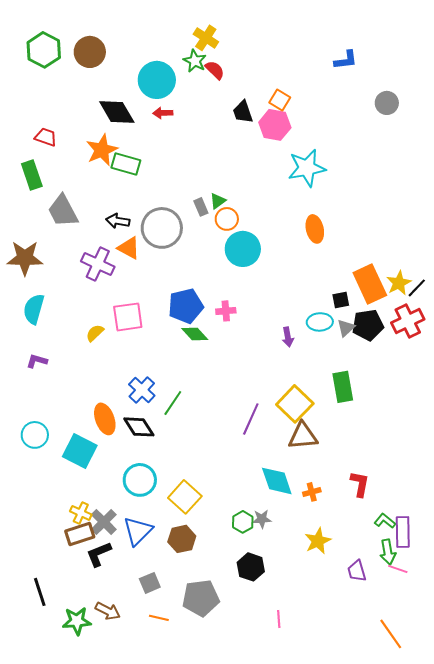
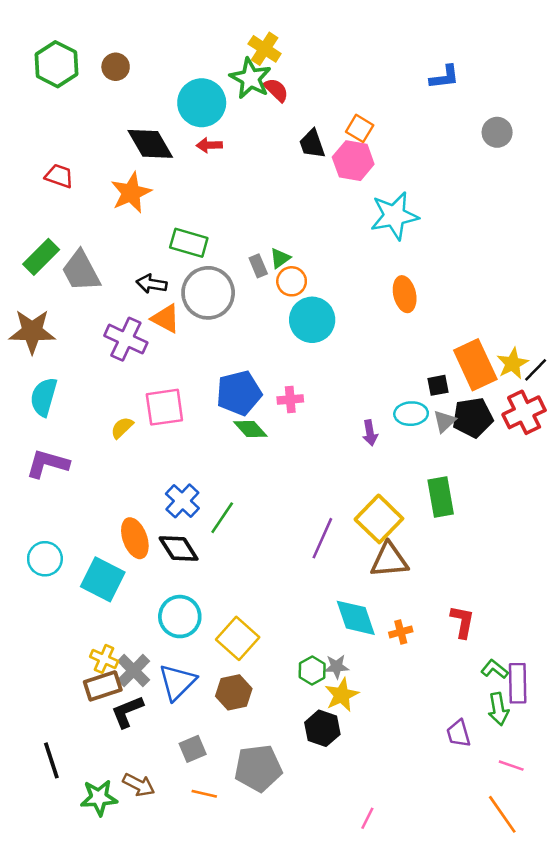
brown circle: (90, 52) -> (116, 67), size x0.7
green star: (195, 61) -> (250, 78), size x1.4
green rectangle: (126, 164) -> (189, 243), moved
green rectangle: (32, 175) -> (41, 257), moved, turned 64
purple L-shape: (37, 361) -> (48, 464), size x1.6
yellow star: (318, 541) -> (342, 695), moved
pink line: (398, 569) -> (511, 766), moved
pink line: (279, 619) -> (367, 818), moved, turned 30

